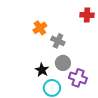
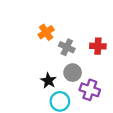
red cross: (87, 15) -> (98, 46), moved

